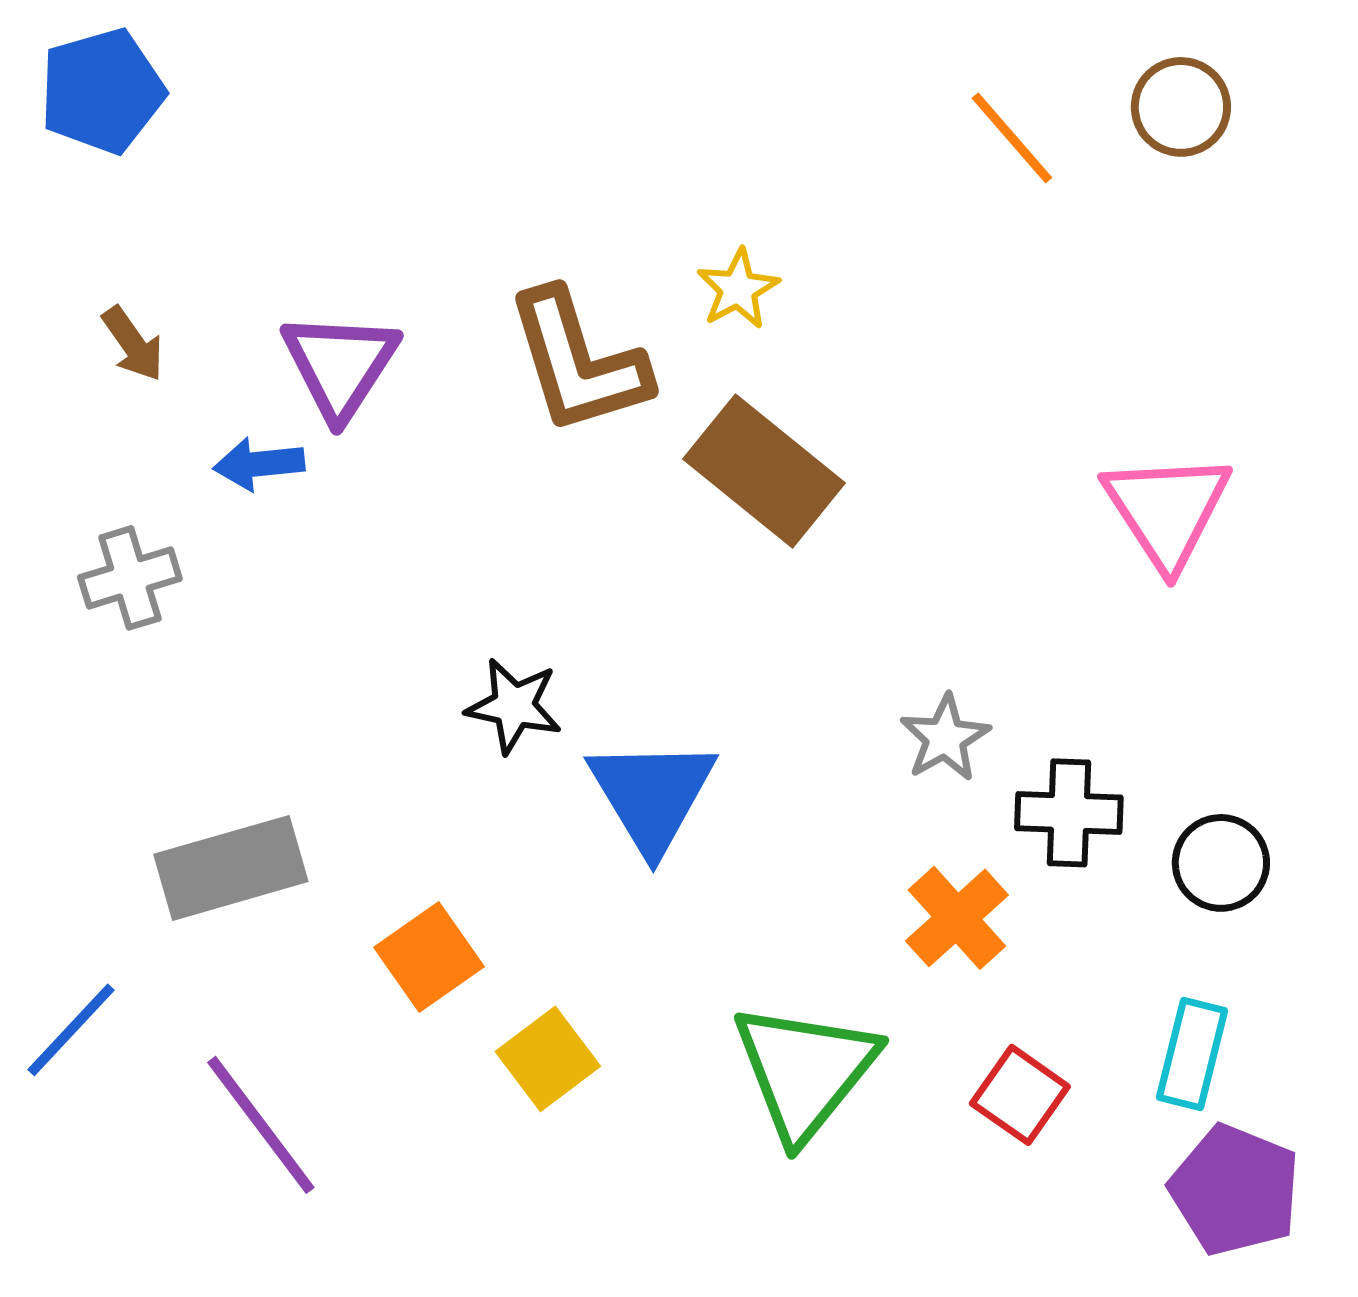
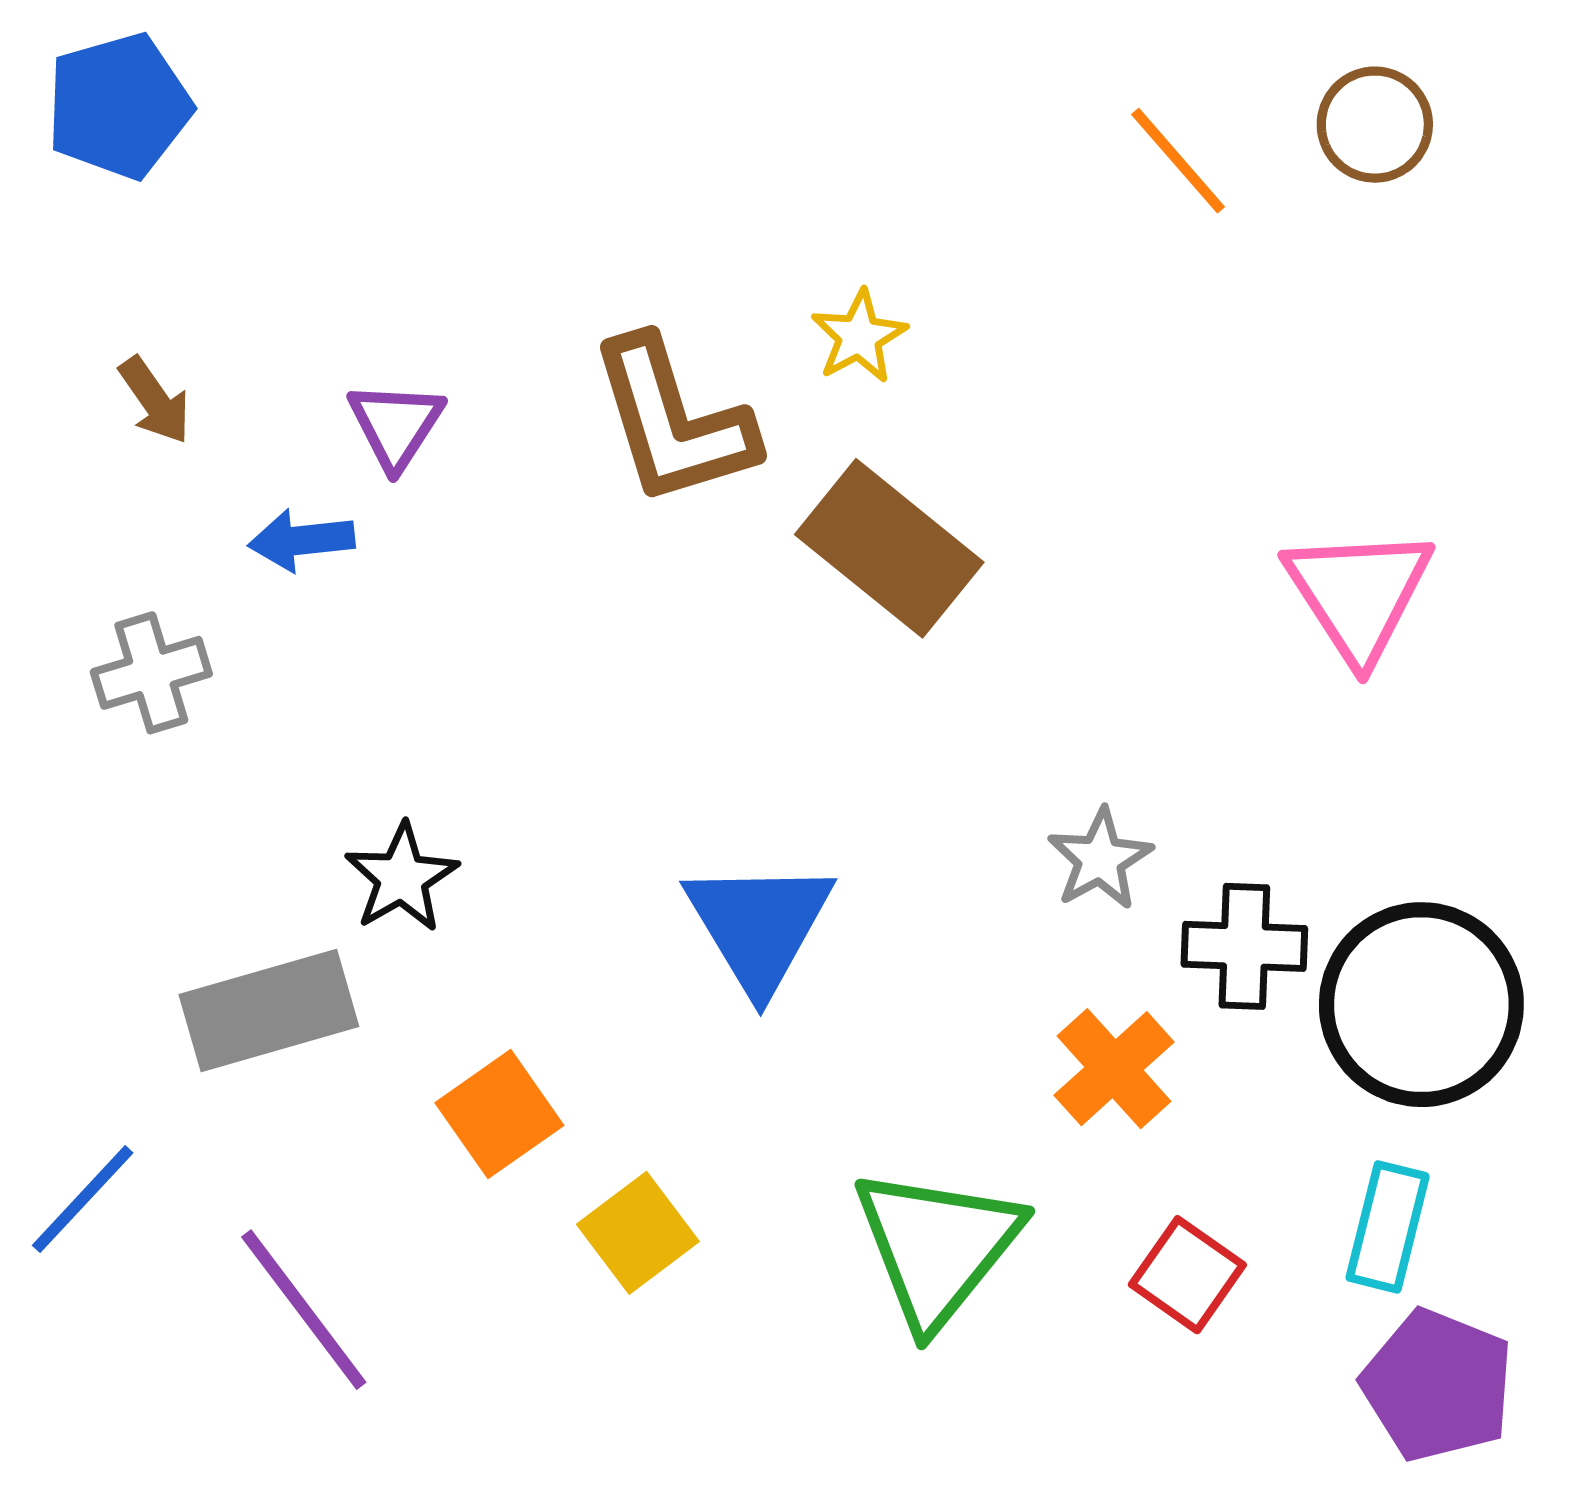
purple triangle: (340, 365) -> (396, 425), size x0.7
black star: (514, 706) -> (402, 878), moved, turned 30
black circle: (1221, 863) -> (1421, 1005), size x1.8

